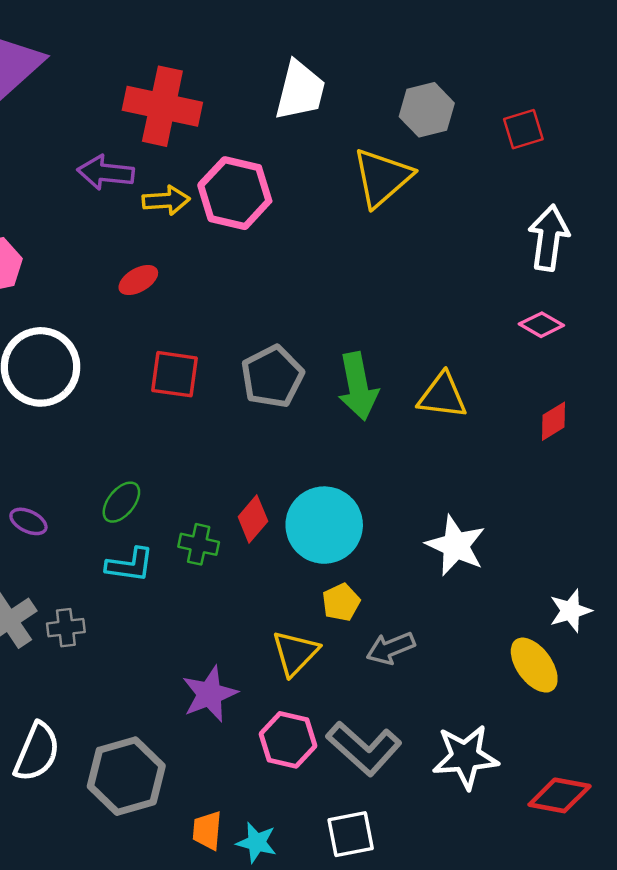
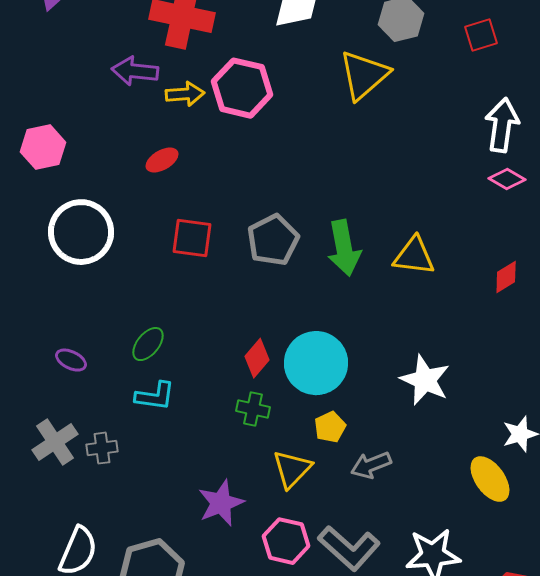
pink diamond: (541, 325) -> (507, 179), moved
green cross: (199, 544) -> (253, 409), moved

